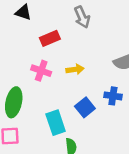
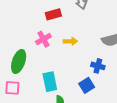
pink cross: (41, 71) -> (43, 39), turned 35
blue square: (85, 107) -> (87, 85), moved

